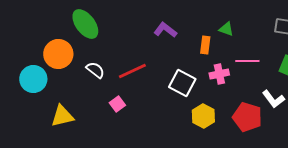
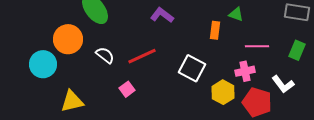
purple L-shape: (165, 30) -> (162, 15), moved
pink cross: (219, 74) -> (245, 71), moved
yellow hexagon: (203, 116) -> (223, 92), moved

